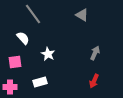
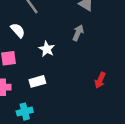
gray arrow: (95, 53) -> (78, 33), moved

